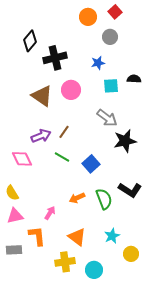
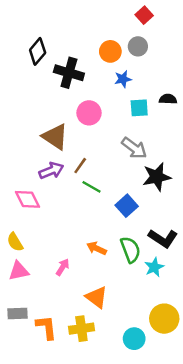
orange circle: (88, 17) -> (110, 51), moved
black cross: (55, 58) -> (69, 73), turned 30
brown triangle: (42, 96) -> (55, 137), moved
green line: (62, 157) -> (92, 187), moved
blue square: (91, 164) -> (127, 206), moved
orange arrow: (77, 198) -> (97, 248), turned 49
orange L-shape: (37, 236) -> (46, 327), moved
cyan star: (112, 236) -> (154, 267), moved
yellow circle: (131, 254) -> (164, 319), size x1.5
cyan circle: (94, 270) -> (134, 339), moved

